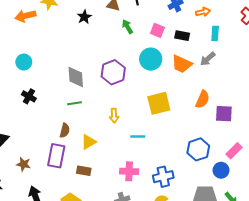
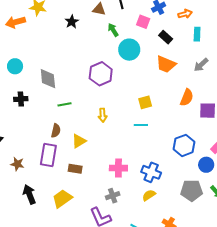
pink square: (157, 30) -> (143, 22), moved
black rectangle: (182, 36) -> (166, 37), turned 32
cyan circle: (151, 59) -> (129, 50), moved
gray arrow: (208, 59) -> (201, 65), moved
gray diamond: (76, 77) -> (48, 79), moved
black cross: (29, 96) -> (21, 99), turned -32
yellow square: (159, 103) -> (145, 102), size x0.6
cyan line: (138, 137) -> (141, 125), moved
blue cross: (163, 177) -> (151, 172), turned 36

